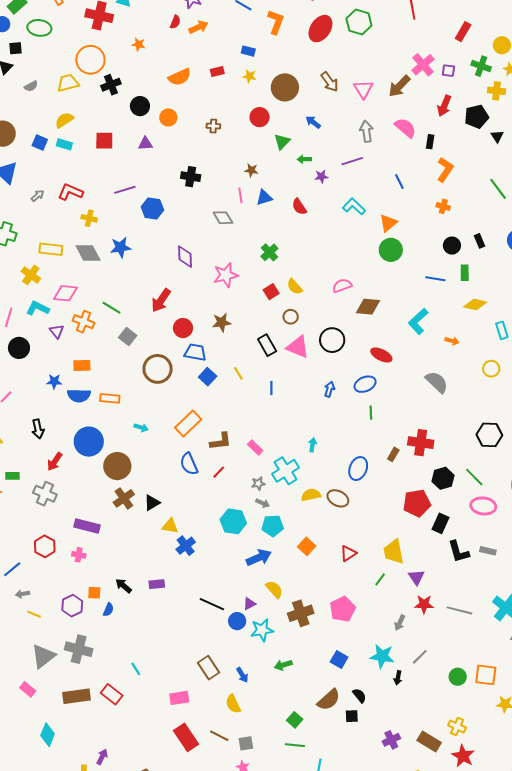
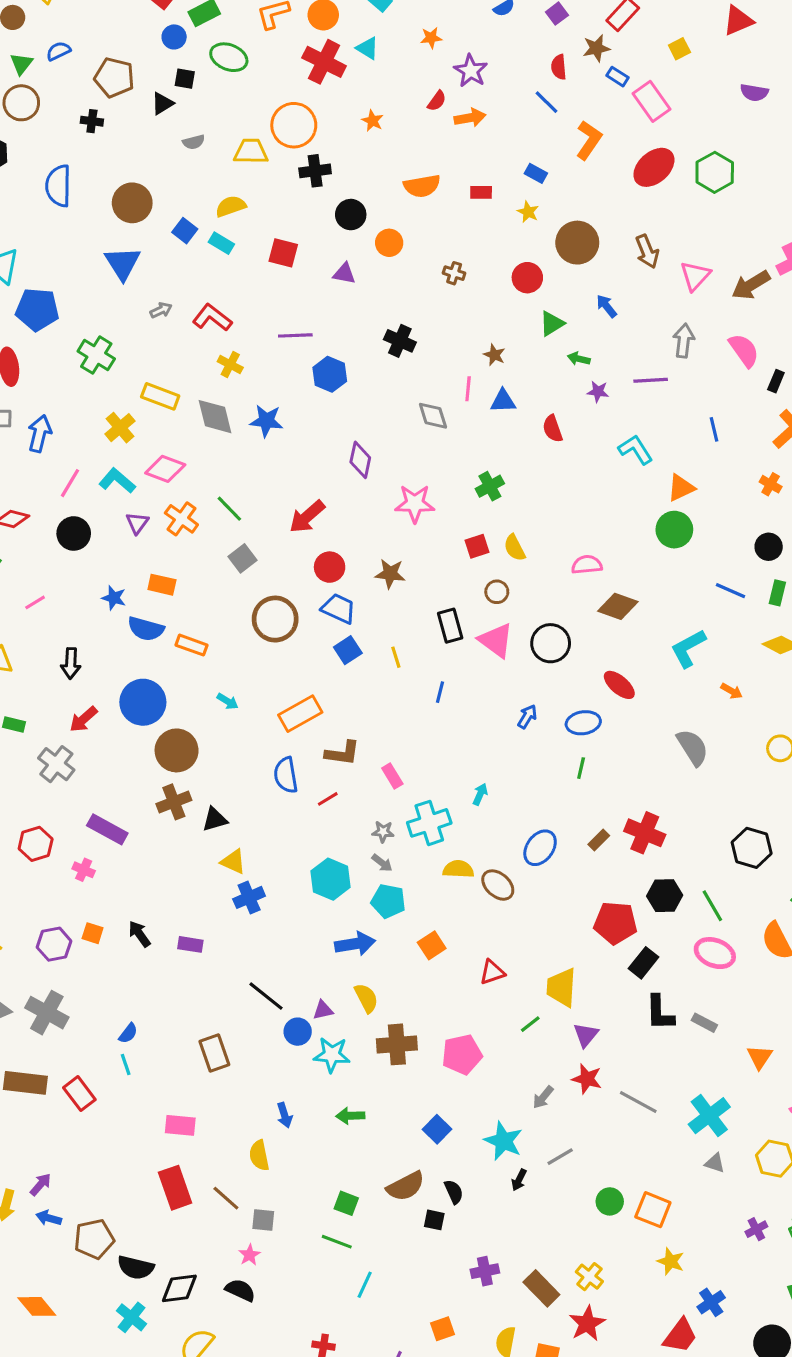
blue semicircle: (108, 610) -> (128, 1033), moved
brown rectangle: (209, 668) -> (214, 1053), moved
green square: (295, 720) -> (346, 1203), turned -35

